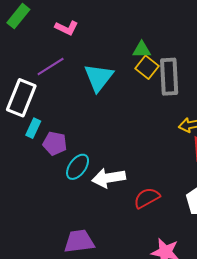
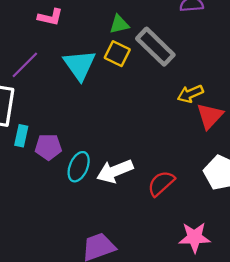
pink L-shape: (67, 28) -> (50, 17), moved
yellow square: (147, 67) -> (117, 54), moved
gray rectangle: (169, 77) -> (155, 47), turned -30

